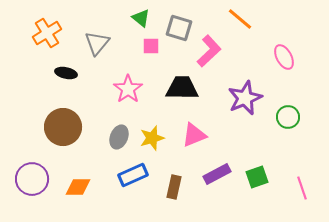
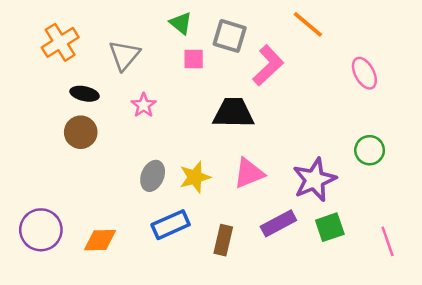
pink star: (128, 89) -> (144, 105), moved, size x0.7
purple star: (245, 98) -> (314, 180), moved
brown circle: (63, 127) -> (81, 132), moved, size x0.7

